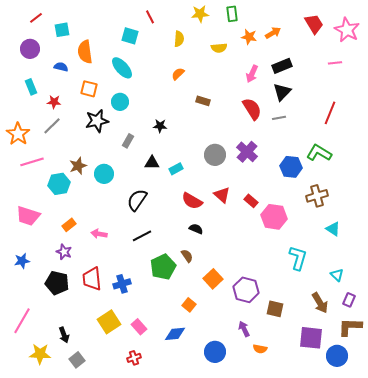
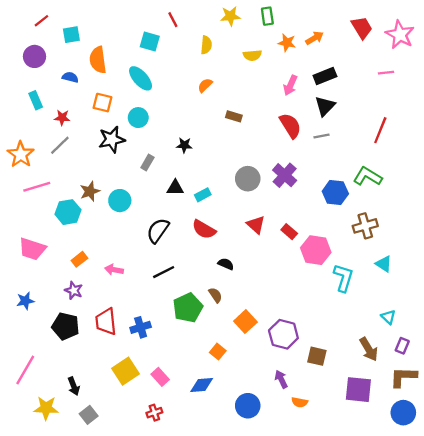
red semicircle: (192, 201) -> (204, 229), moved
cyan L-shape: (298, 258) -> (343, 278), moved
blue circle: (337, 356) -> (403, 413), moved

